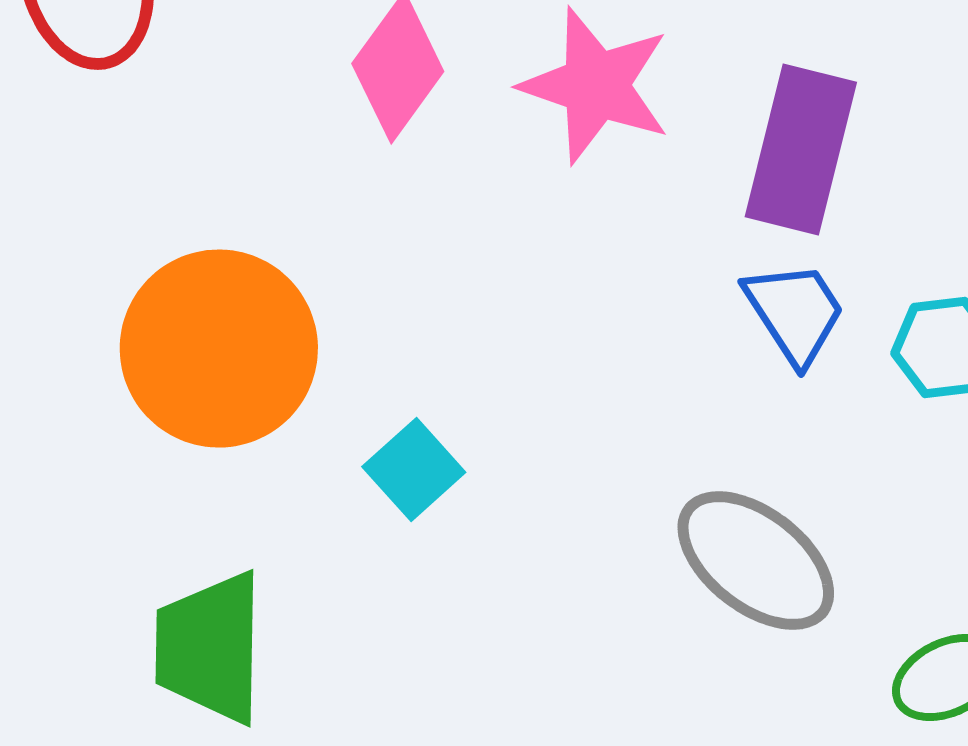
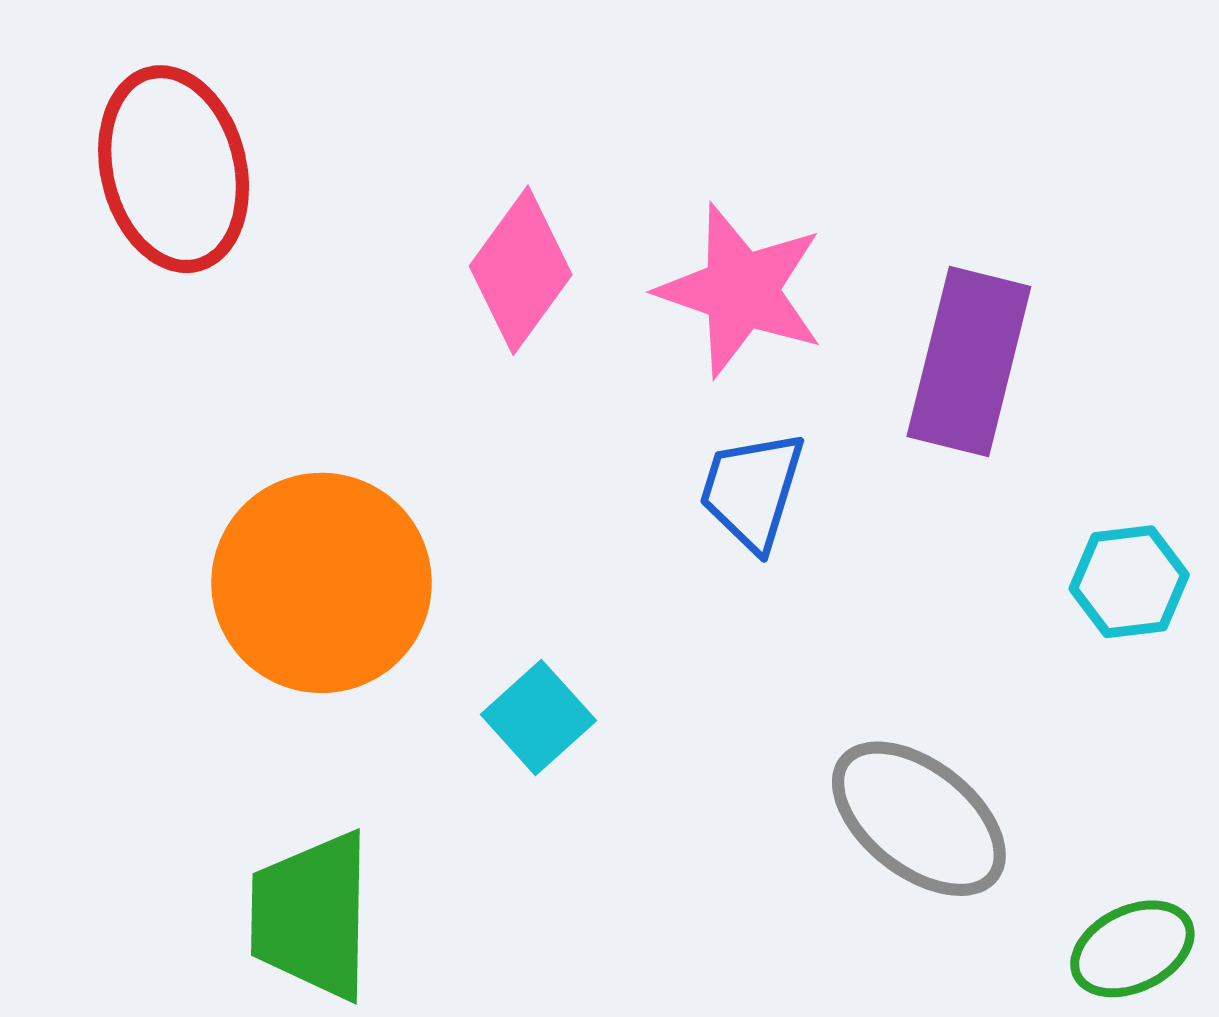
blue trapezoid: (795, 313) -> (752, 491), moved, turned -130

